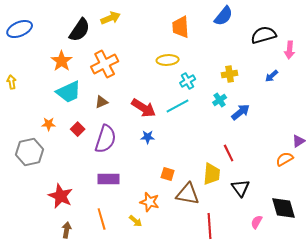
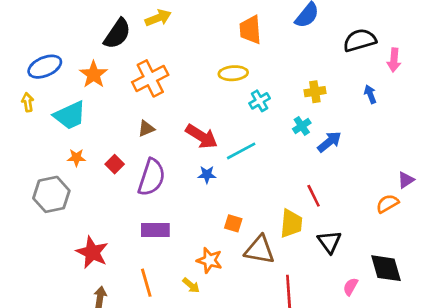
blue ellipse: (20, 29) -> (45, 67), moved
blue arrow: (272, 76) -> (370, 94), turned 112
cyan trapezoid: (69, 92) -> (70, 115), moved
cyan line: (178, 106) -> (241, 151), moved

